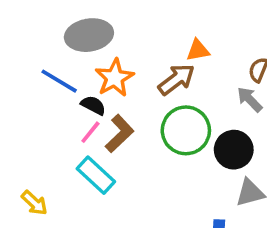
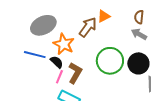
brown arrow: (176, 79) -> (88, 27), moved
black semicircle: (93, 105) -> (57, 62), turned 32

